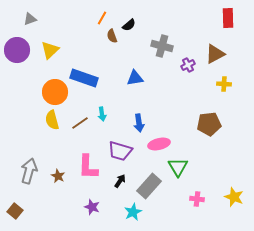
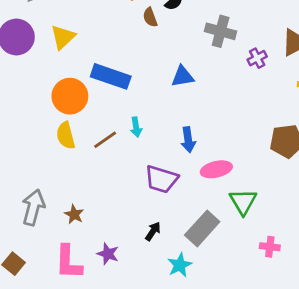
pink L-shape: (88, 167) -> (68, 262), moved
black arrow: (120, 181) -> (153, 231), moved
purple star: (92, 207) -> (108, 254), moved

